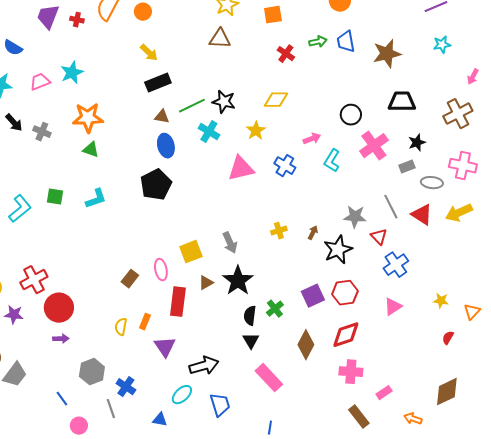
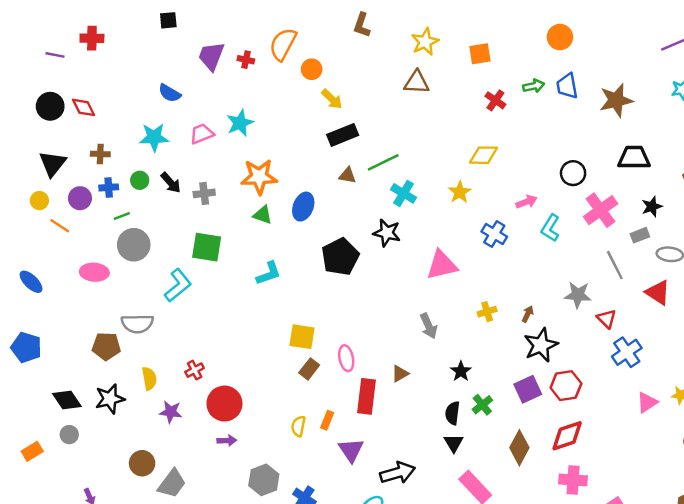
orange circle: (143, 12) -> (312, 69), moved
black star: (224, 102) -> (387, 233), moved
gray cross: (42, 132) -> (204, 193), turned -30
blue ellipse: (166, 146) -> (303, 207), moved, turned 35
pink triangle: (241, 169) -> (442, 265), moved
green square: (55, 197) -> (207, 247), moved, size x1.5
gray line: (391, 207) -> (615, 265), moved
black star: (338, 250) -> (541, 345), moved
yellow square: (191, 252) -> (302, 337), moved, turned 30
red cross: (34, 280) -> (195, 370), size x0.6
black star: (238, 281) -> (461, 371), moved, size x0.6
pink triangle: (393, 307) -> (647, 402), moved

